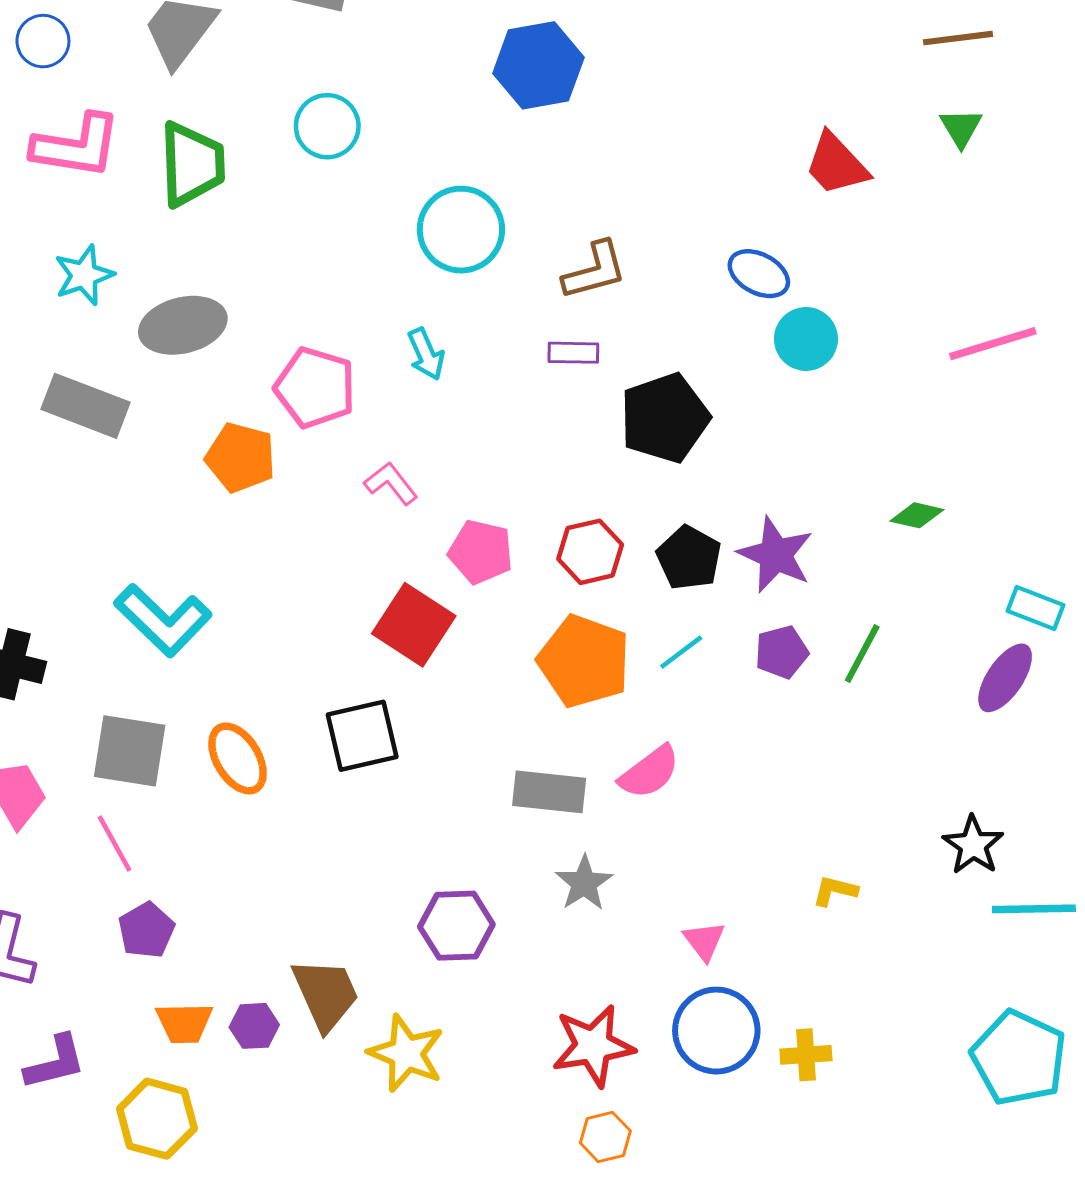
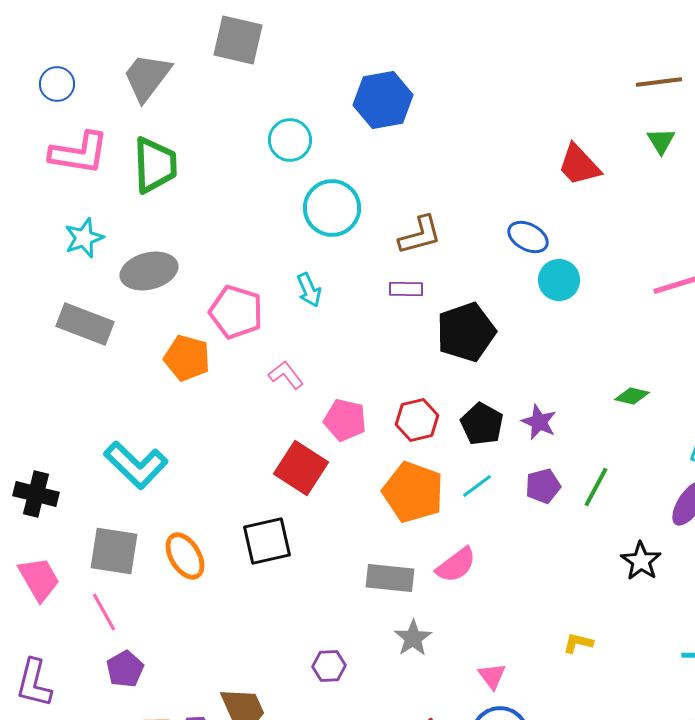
cyan circle: (327, 126) -> (290, 140), moved
purple star: (776, 555) -> (539, 422), size x0.7
black star: (973, 845) -> (641, 561), moved
purple hexagon: (456, 926) -> (329, 666), size x0.7

